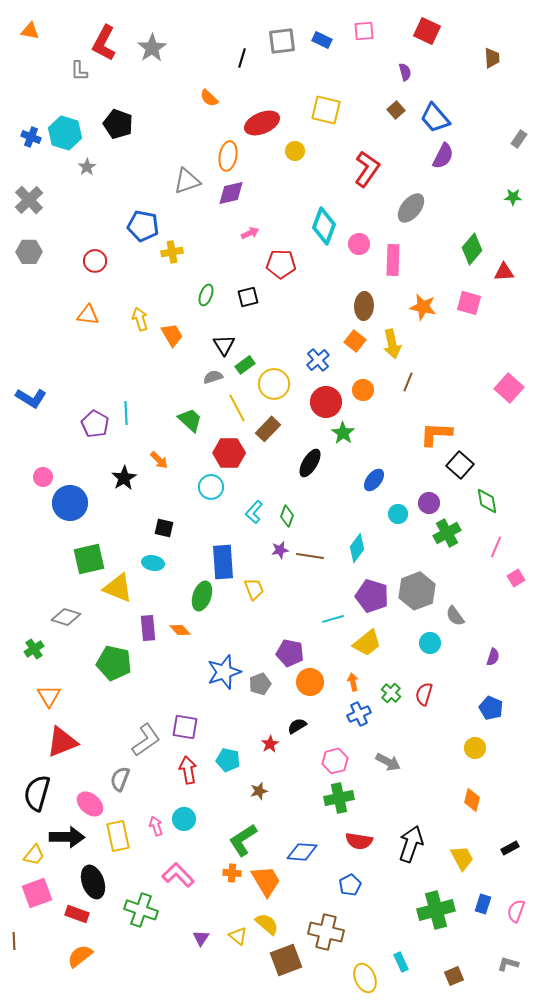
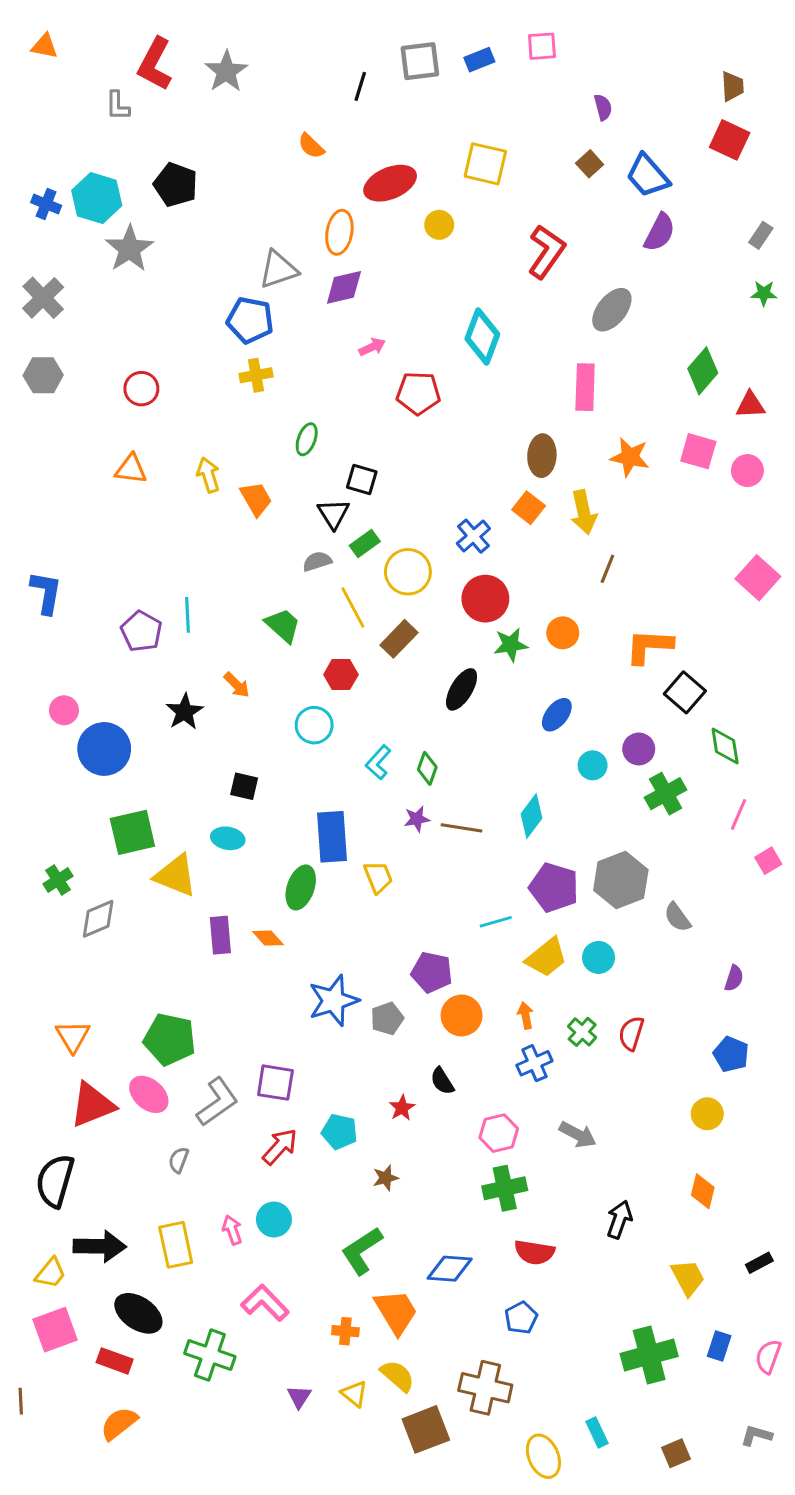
red square: (427, 31) -> (730, 140), moved
blue rectangle: (322, 40) -> (479, 60), turned -48
gray rectangle: (519, 139) -> (761, 235), moved
gray star: (87, 167) -> (129, 249), size x1.8
blue pentagon: (143, 226) -> (250, 320), moved
pink circle: (359, 244) -> (747, 471), moved
black square: (248, 297) -> (362, 479), moved, turned 30
orange circle: (363, 390) -> (563, 633), moved
blue L-shape: (31, 398) -> (46, 593), turned -112
green star: (343, 433) -> (511, 645), turned 30
red hexagon: (229, 453) -> (341, 675), size x0.7
gray diamond: (66, 617) -> (98, 919), turned -40
cyan circle: (430, 643) -> (599, 957), moved
green cross: (34, 649) -> (58, 880), moved
green pentagon: (114, 663) -> (170, 1039), moved
black semicircle: (297, 726) -> (442, 1081), turned -90
red arrow: (188, 770) -> (280, 1147), turned 52
gray semicircle: (120, 779) -> (179, 1160), size x0.7
pink ellipse: (90, 804) -> (149, 1094), moved
black arrow: (411, 844) -> (619, 1219), moved, size x0.7
orange cross: (232, 873) -> (345, 1331), moved
black ellipse: (93, 882) -> (138, 1313), turned -36

